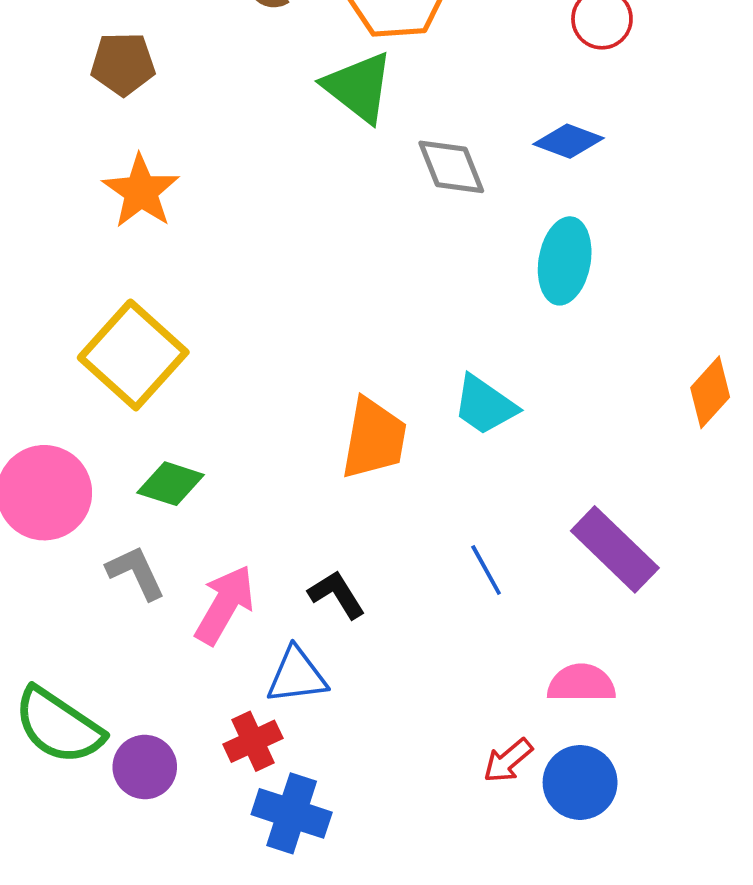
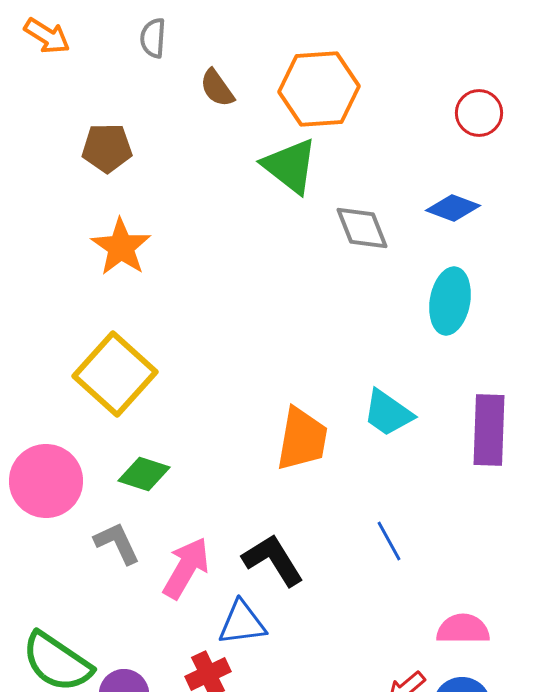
purple rectangle: (615, 549) -> (489, 430), moved, turned 48
black L-shape: (337, 594) -> (273, 560), size x1.4

